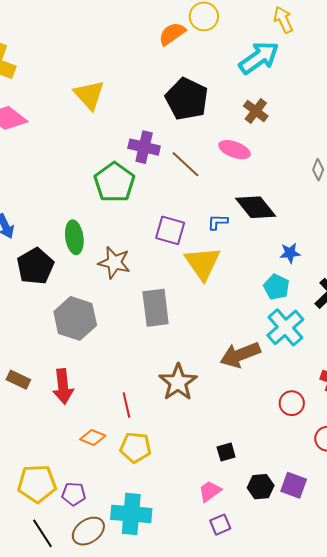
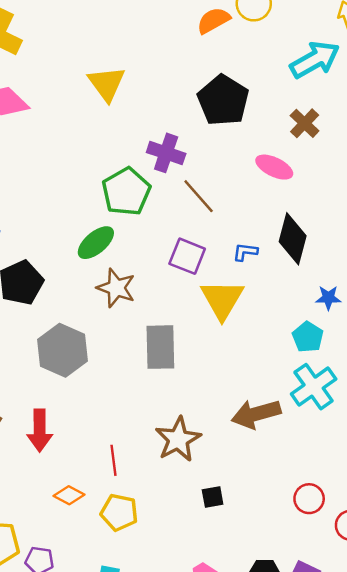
brown line: (185, 164) -> (199, 196), moved
black diamond: (256, 207) -> (293, 239), turned 48
green ellipse: (74, 237) -> (96, 243), moved, turned 52
red circle: (292, 403) -> (309, 499), moved
black square: (226, 452) -> (213, 497), moved

